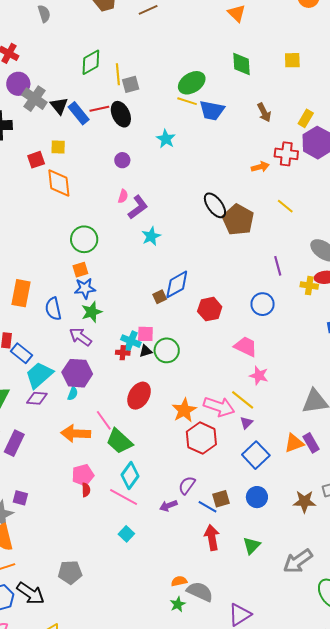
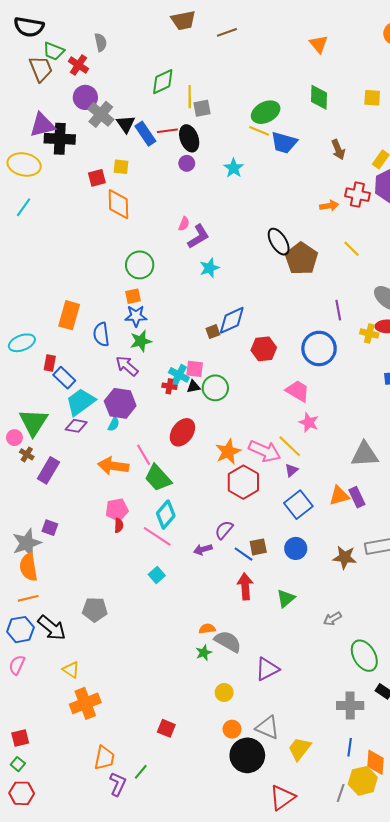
gray semicircle: (44, 14) -> (101, 42), moved
purple circle: (122, 160) -> (187, 163), moved
blue circle: (263, 304) -> (319, 348), size x1.4
gray arrow: (298, 561) -> (332, 619), size x0.6

